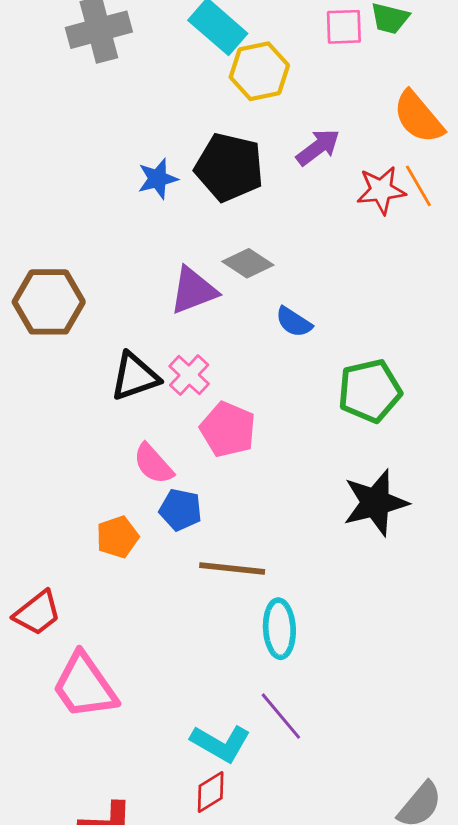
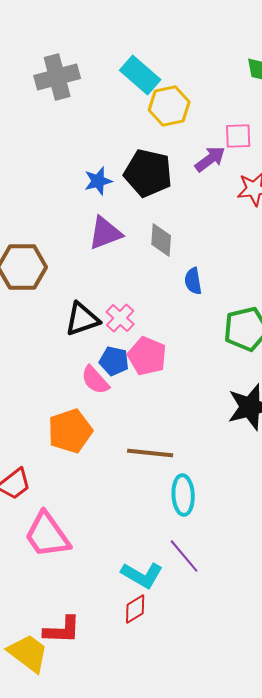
pink square: (344, 27) -> (238, 136), moved
gray diamond: (248, 263) -> (161, 240), turned 60
purple triangle: (193, 290) -> (105, 233), moved
blue semicircle: (294, 322) -> (193, 281), turned 48
blue pentagon: (181, 510) -> (114, 361), moved
orange pentagon: (117, 537) -> (70, 431), size x1.5

